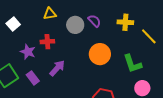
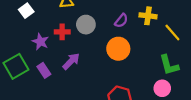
purple semicircle: (94, 21) -> (121, 21), moved, turned 80
gray circle: (75, 25) -> (86, 25), moved
green L-shape: (132, 64) -> (169, 65), moved

